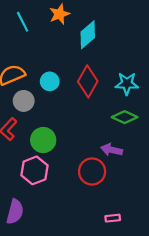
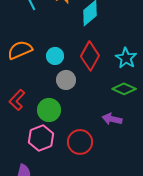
cyan star: (127, 84) -> (126, 58), turned 30
gray circle: (24, 101) -> (66, 80), moved
red circle: (92, 171) -> (80, 142), moved

